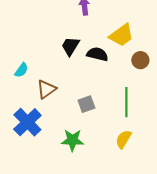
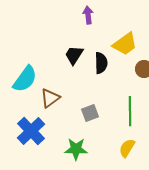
black semicircle: (97, 54) -> (101, 63), turned 75
cyan semicircle: (21, 70) -> (25, 79), size x1.8

